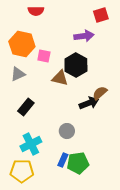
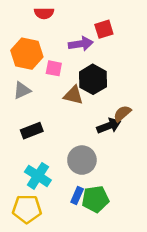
red square: (101, 15) -> (104, 29), moved
purple arrow: (84, 36) -> (81, 44), moved
black rectangle: (26, 107) -> (32, 131), turned 30
gray circle: (67, 131) -> (82, 160), size x1.5
cyan cross: (31, 144) -> (38, 176), turned -30

